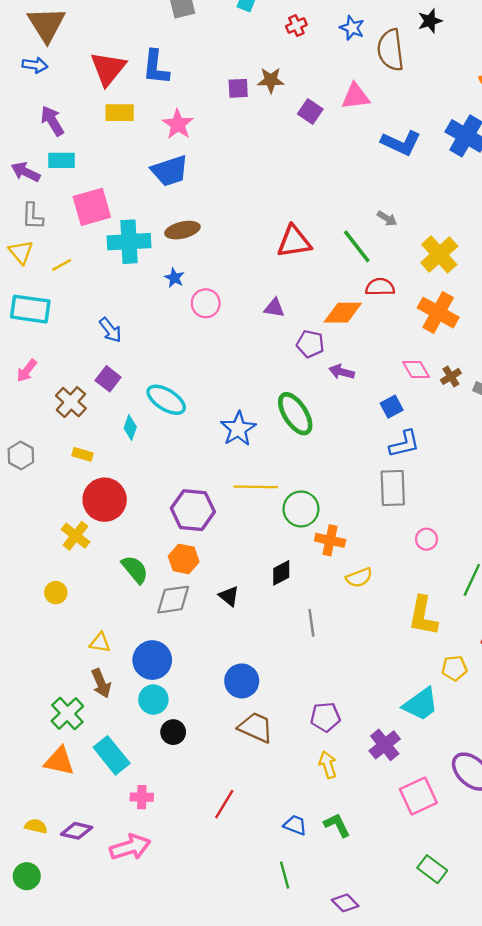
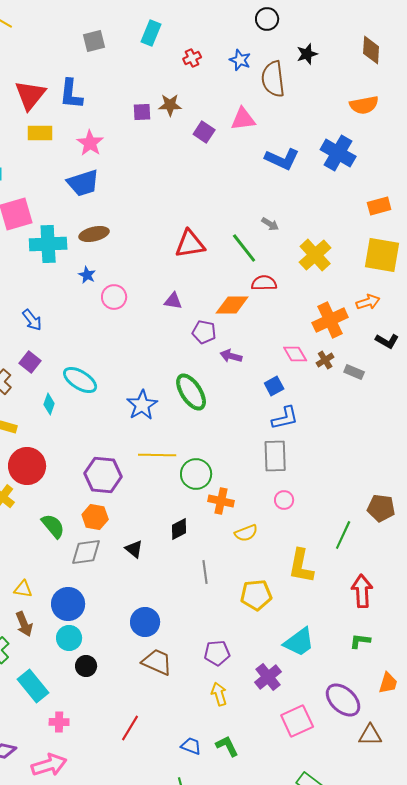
orange cross: (438, 313) -> (330, 320), moved, turned 36
pink circle: (426, 539) -> (284, 500), moved
yellow pentagon: (454, 668) -> (256, 595), moved, size x1.4

